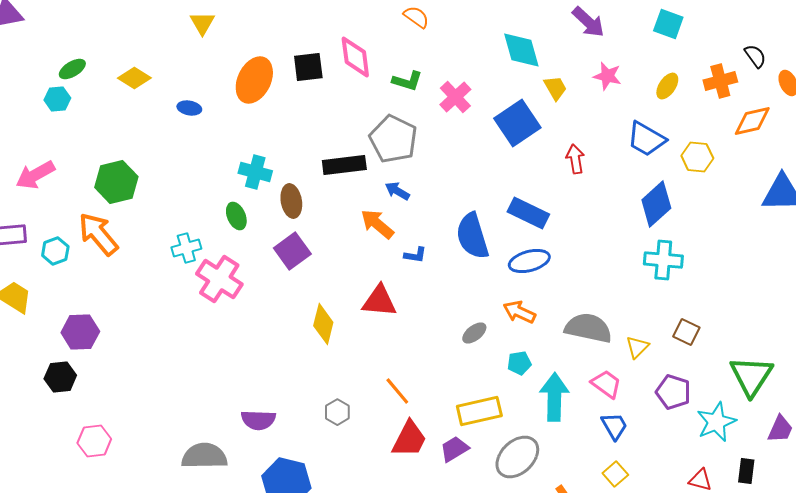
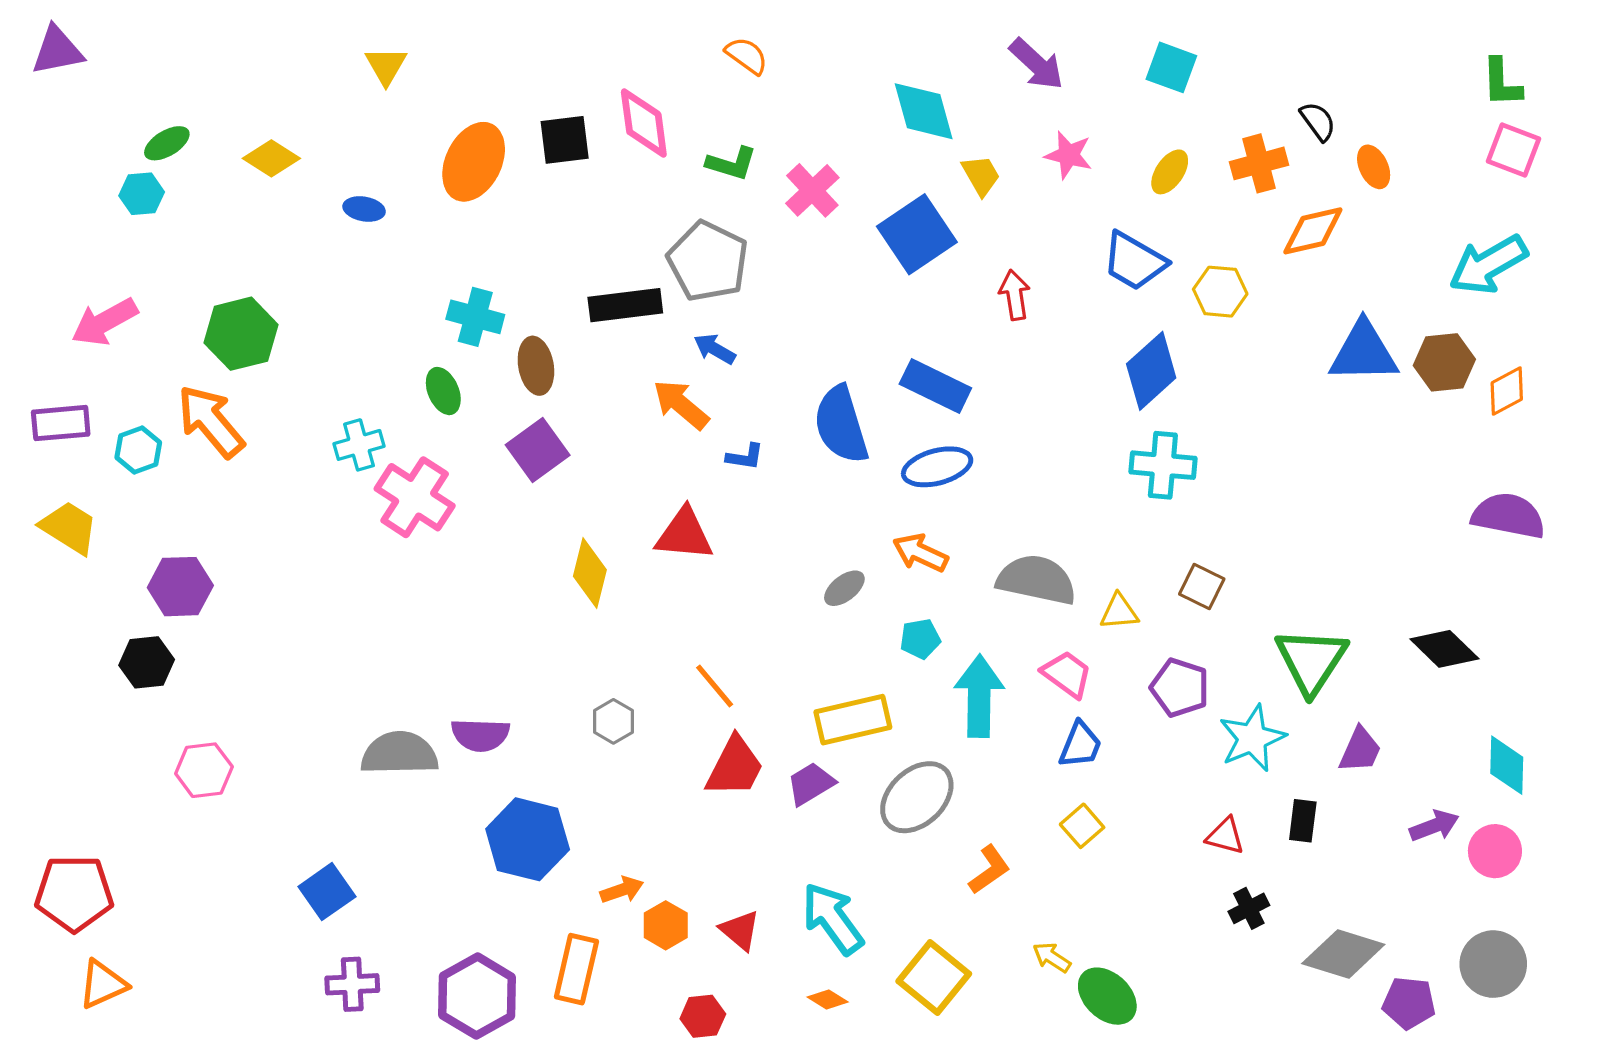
yellow triangle: (637, 347) -> (1119, 612), turned 40
blue trapezoid: (614, 426) -> (1080, 745), turned 52
gray semicircle: (204, 456) -> (399, 753), moved

